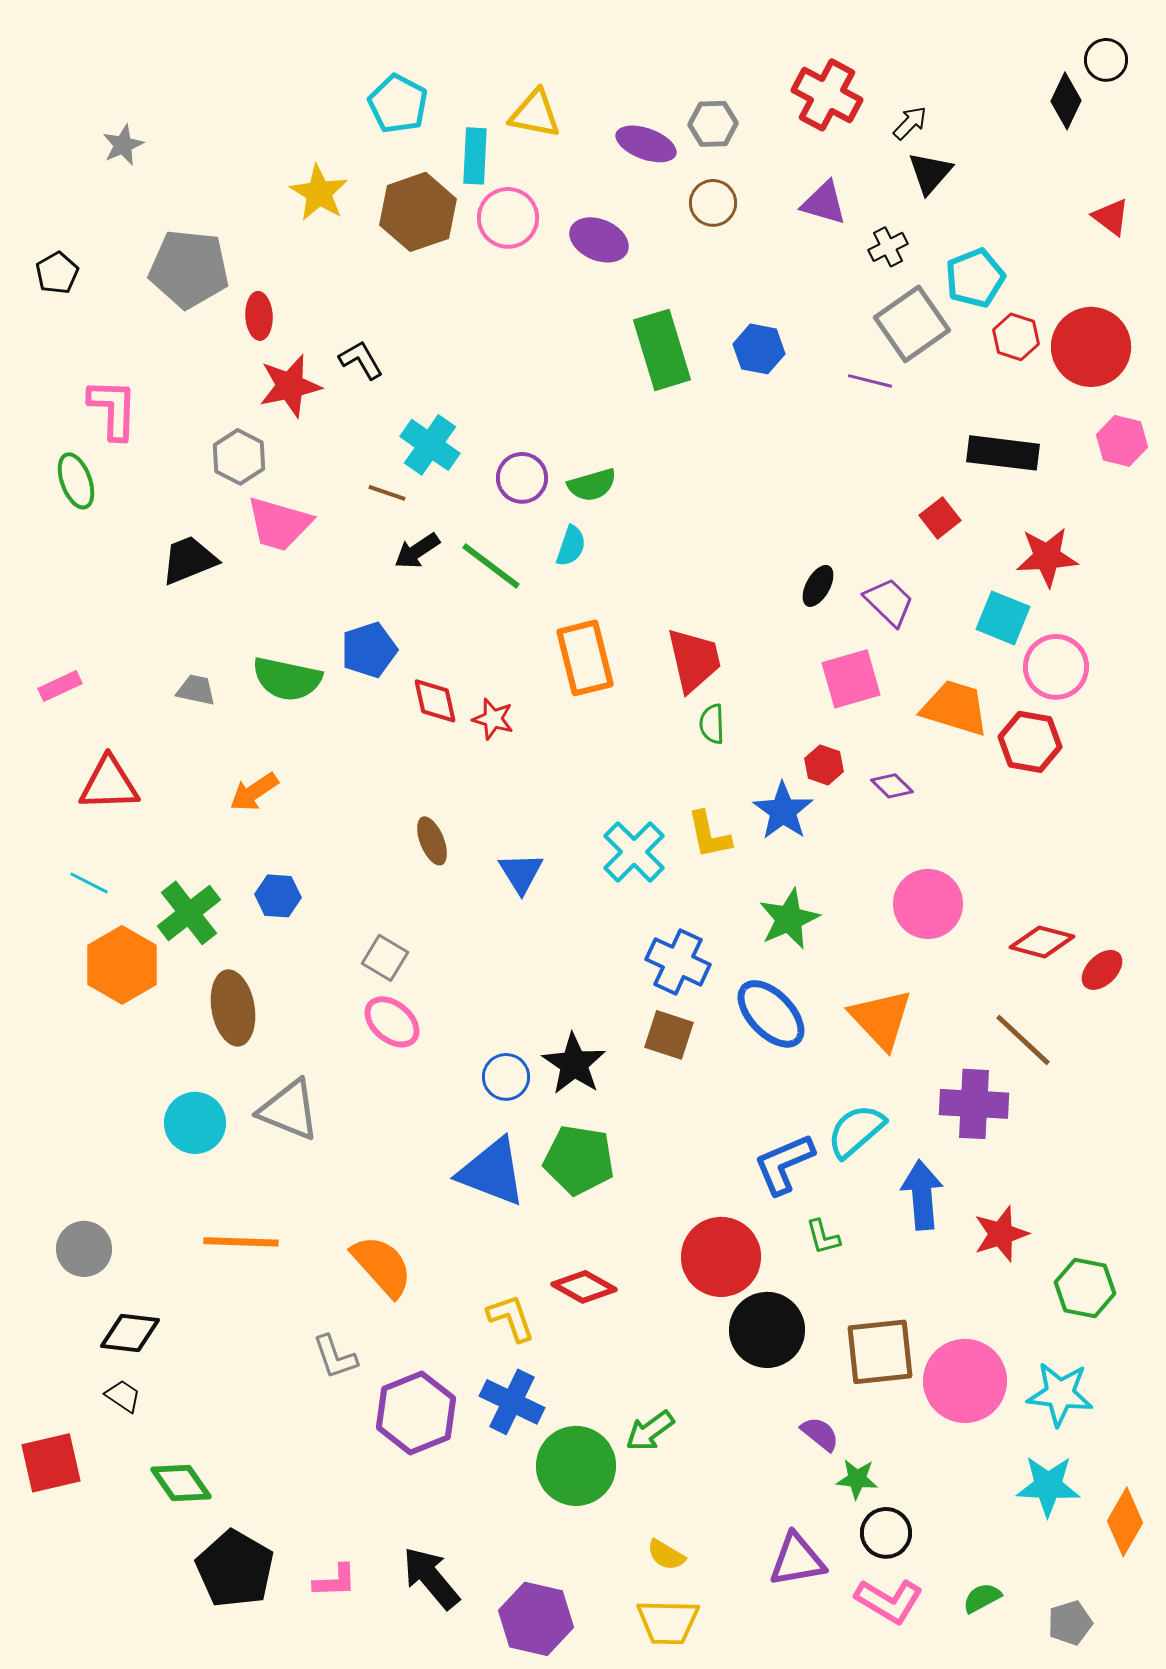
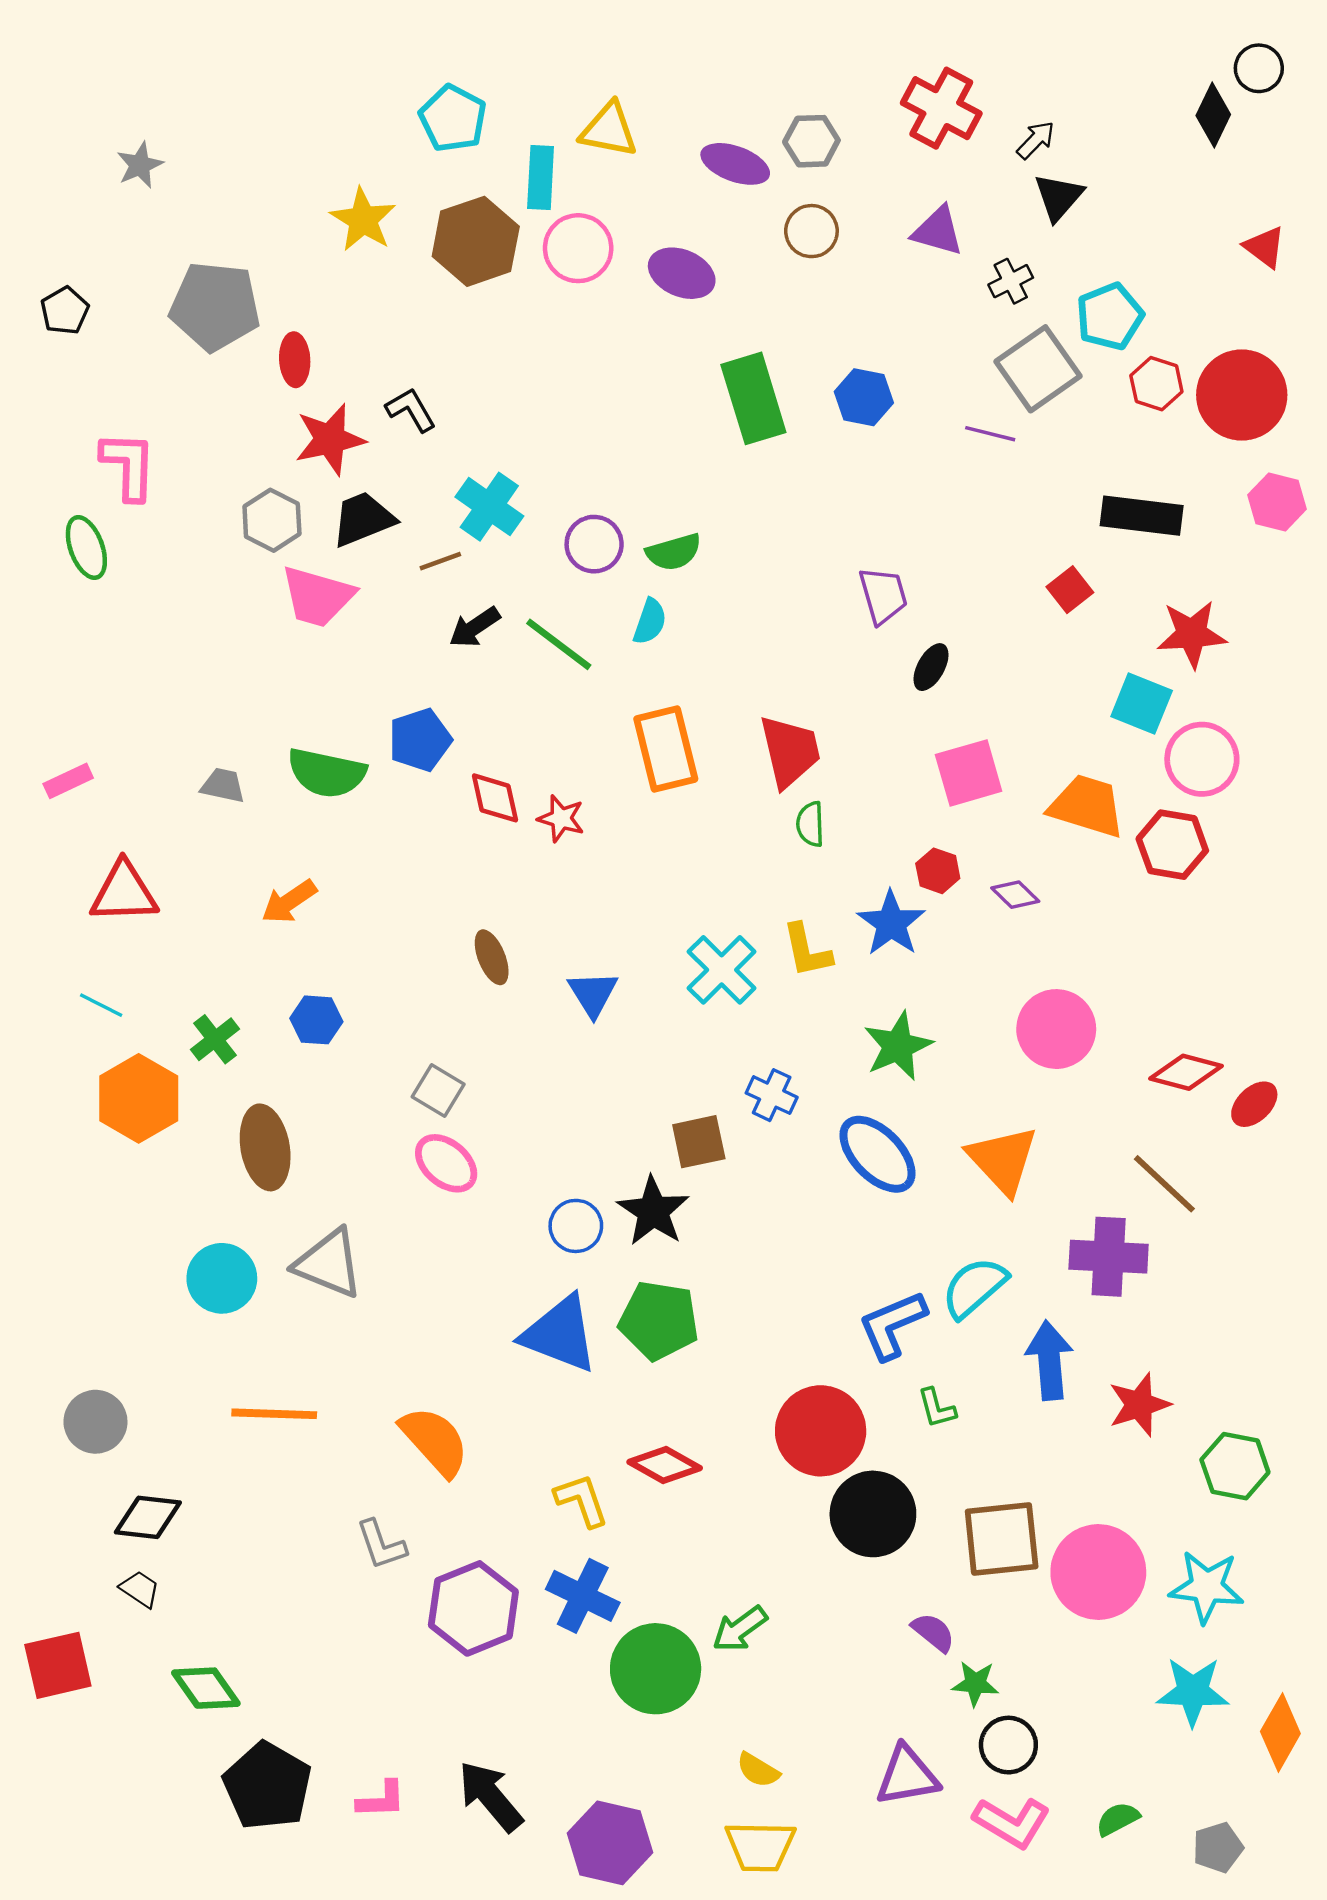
brown line: (387, 493) -> (440, 561), turned -39
black trapezoid: (189, 560) -> (363, 519), moved
purple trapezoid: (889, 602) -> (883, 595), moved, turned 30
green cross: (189, 913) -> (215, 1039), size x0.7
blue cross: (678, 962) -> (772, 1095), size x0.7
brown square: (669, 1035) -> (699, 1142), moved, turned -30

